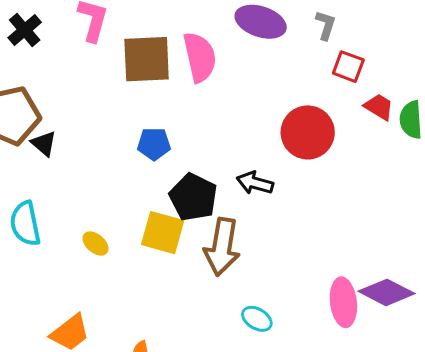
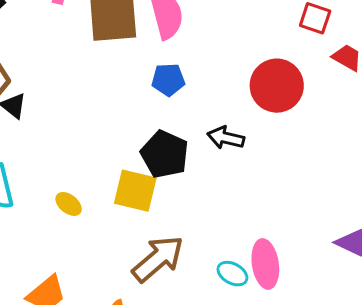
blue pentagon: (154, 144) -> (168, 80), moved
brown arrow: (222, 247) -> (158, 259), moved, turned -138
pink ellipse: (343, 302) -> (265, 264), moved

